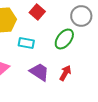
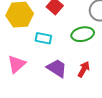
green ellipse: (64, 39) -> (83, 34), turned 40

